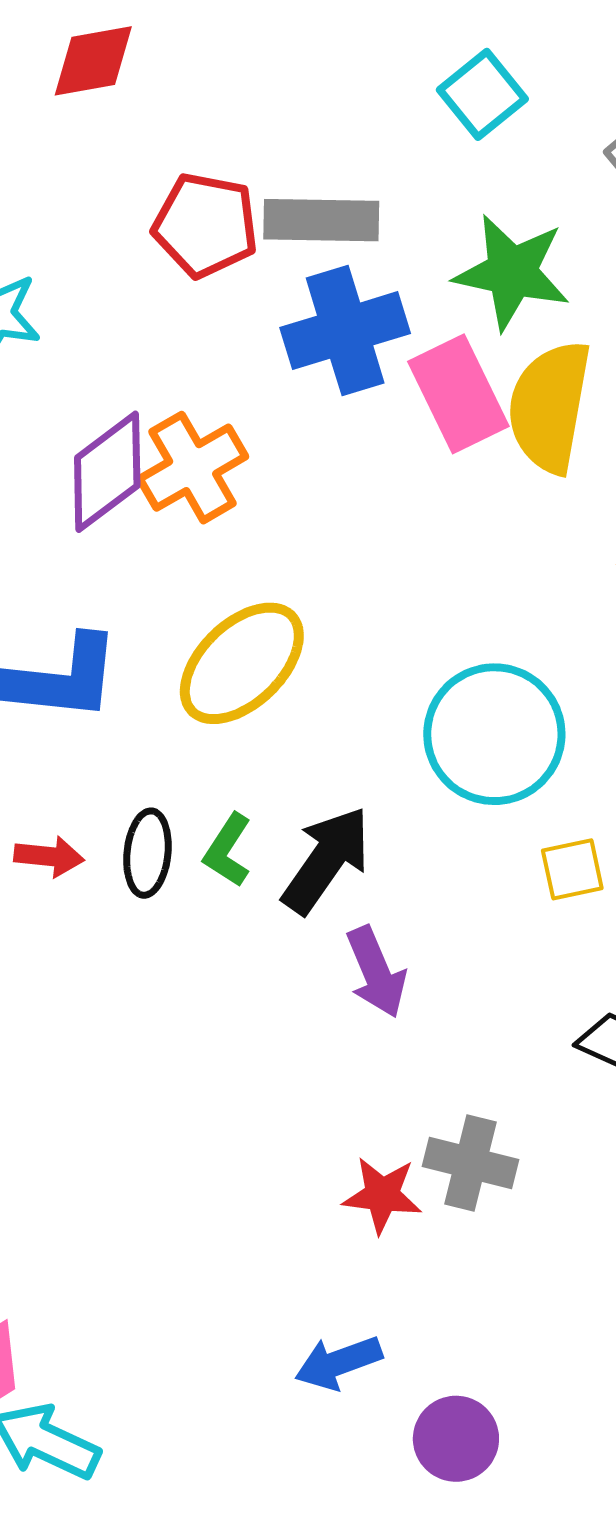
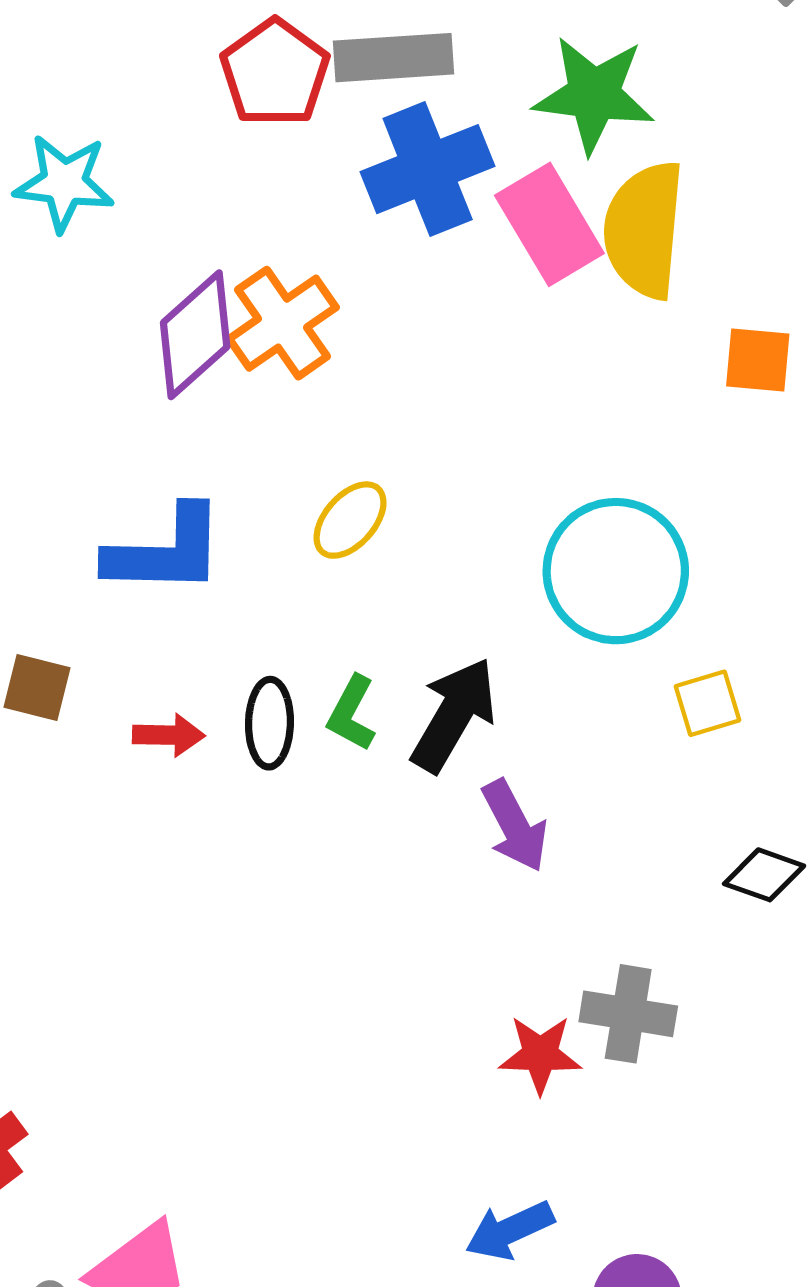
red pentagon: (205, 225) -> (275, 73), turned 30
yellow ellipse: (242, 663) -> (350, 520), size x0.6

